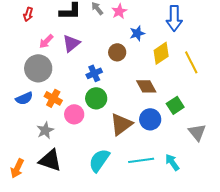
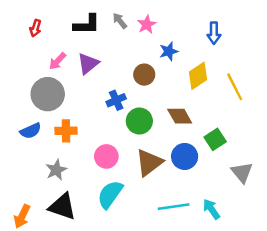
blue arrow: (174, 18) -> (214, 33), size x0.7
orange cross: (53, 98) -> (66, 131), turned -30
green circle: (96, 98) -> (139, 121), moved
pink circle: (74, 114) -> (106, 156), moved
cyan semicircle: (99, 160) -> (110, 194), moved

